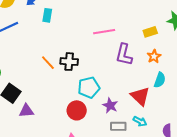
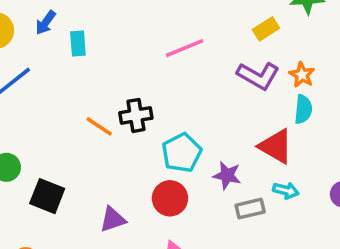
purple L-shape: (124, 55) -> (258, 76), moved, turned -60
orange star: (154, 56) -> (302, 75), moved
purple triangle: (26, 111) -> (113, 219), moved

